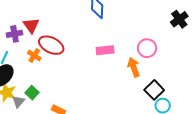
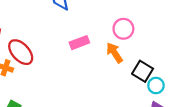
red ellipse: (51, 45) -> (21, 52), turned 35

